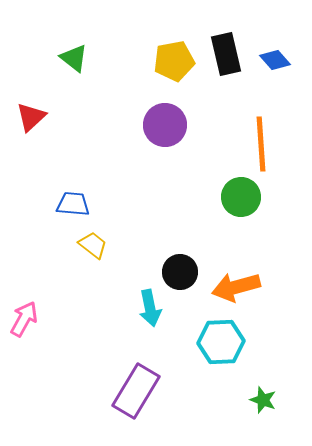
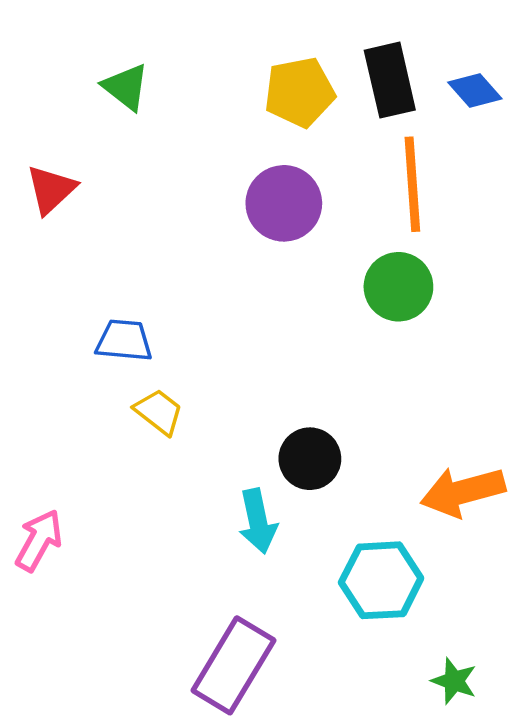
orange line: (261, 144) -> (412, 184), moved
green circle: (241, 197) -> (398, 287), moved
orange arrow: (236, 287) -> (463, 492), moved

